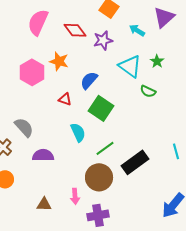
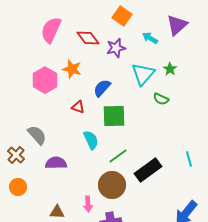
cyan triangle: (130, 66) -> (143, 74), turned 35
green square: (101, 108) -> (114, 116), turned -35

